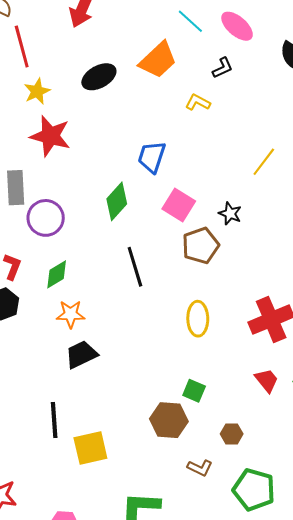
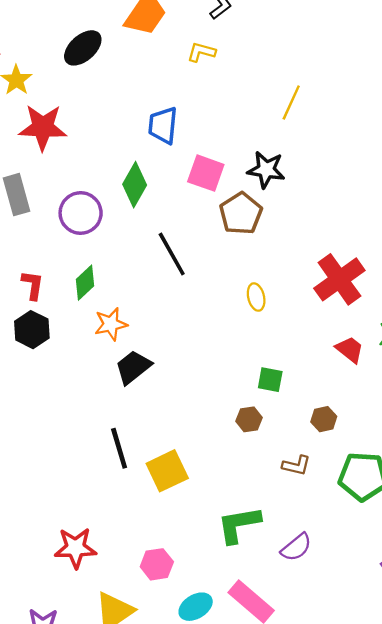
black star: (230, 214) -> (266, 170), size x1.4
purple circle: (46, 218) -> (81, 213), moved
yellow ellipse: (198, 319) -> (256, 297), size x0.7
brown hexagon: (169, 420) -> (249, 419), size x0.6

